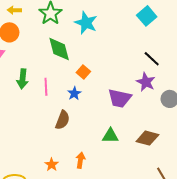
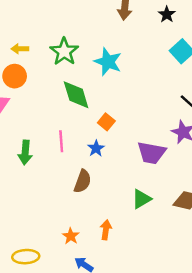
green arrow: (23, 79) -> (25, 152), moved
green triangle: (110, 136) -> (141, 199), turned -30

